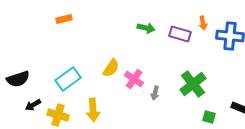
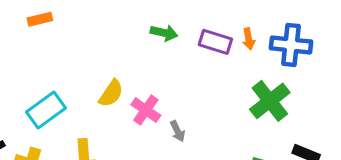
orange arrow: (203, 23) -> (249, 39), moved
green cross: (193, 84) -> (270, 101), moved
gray arrow: (155, 93) -> (178, 131), turned -40

